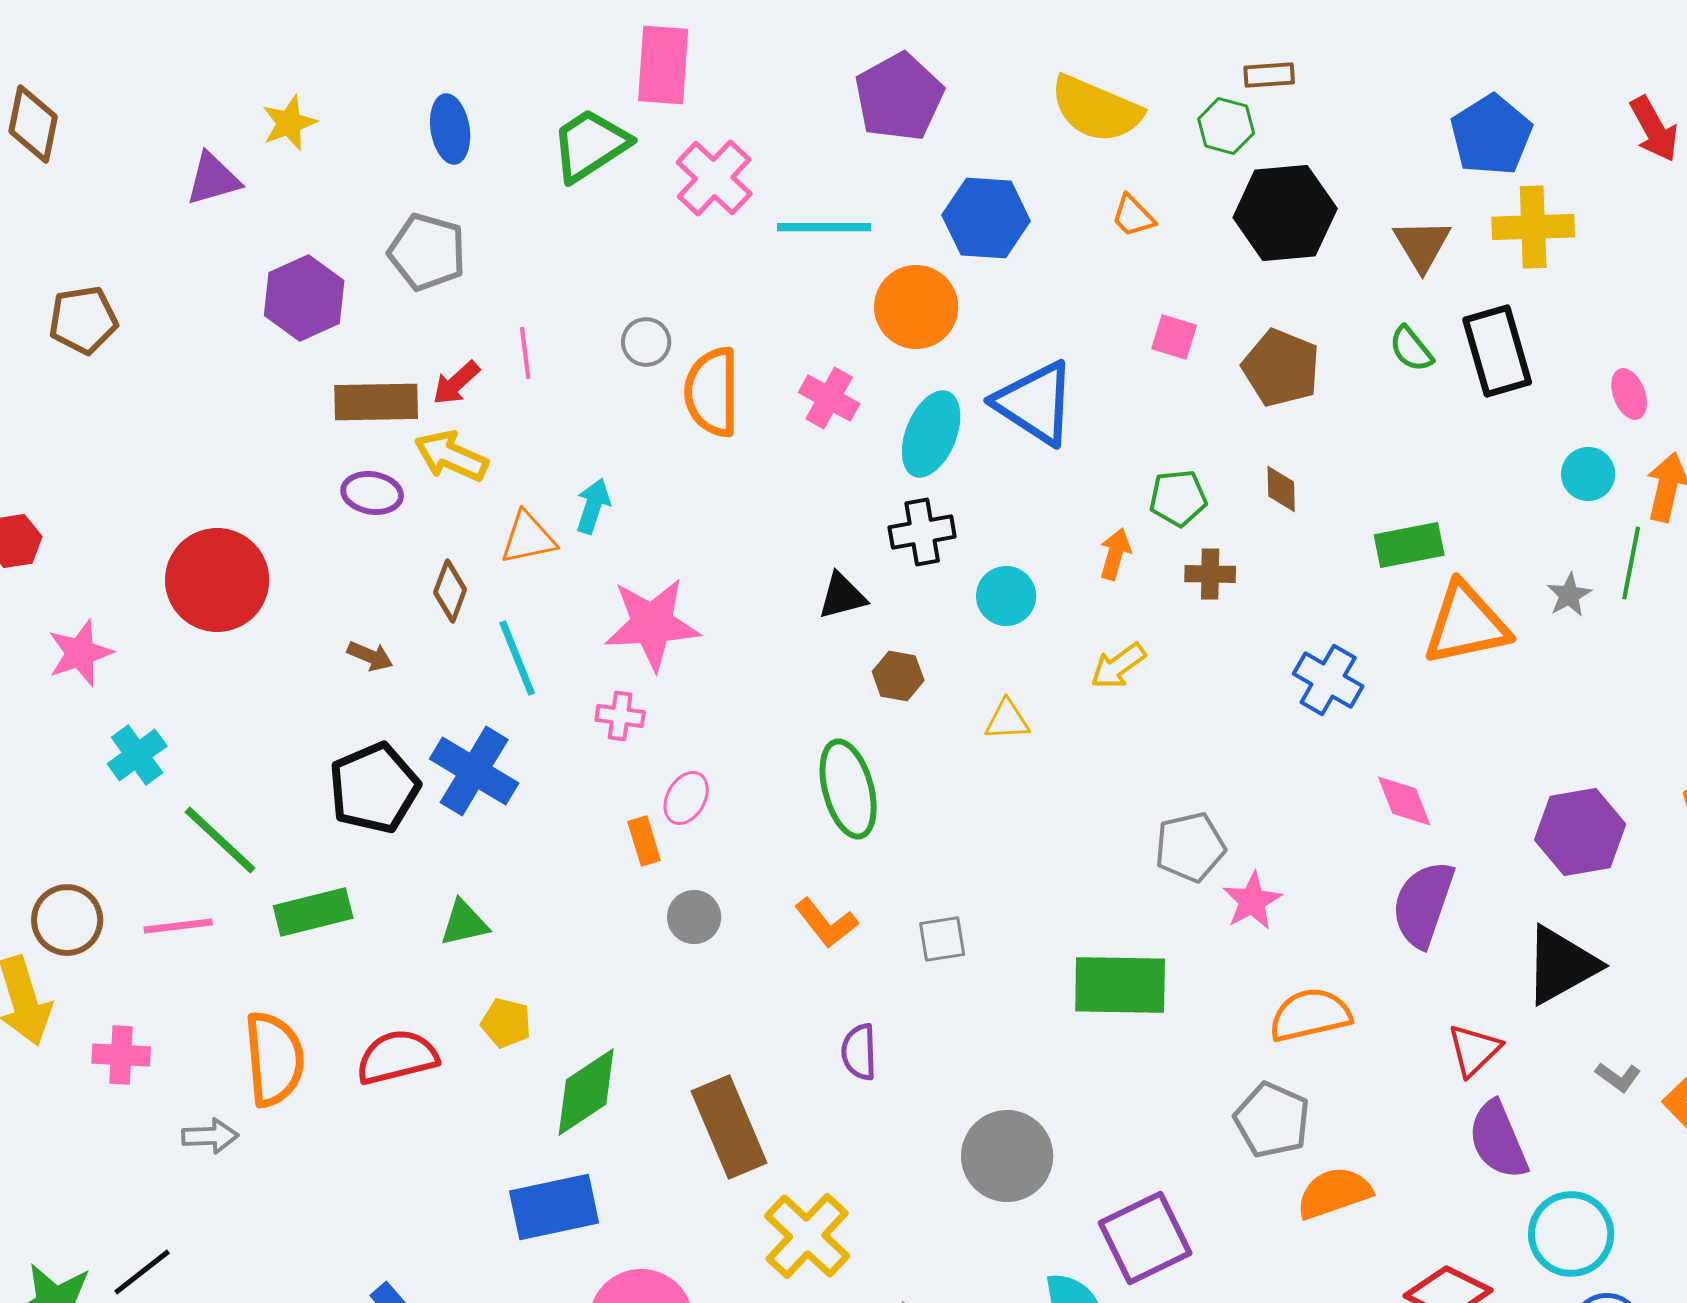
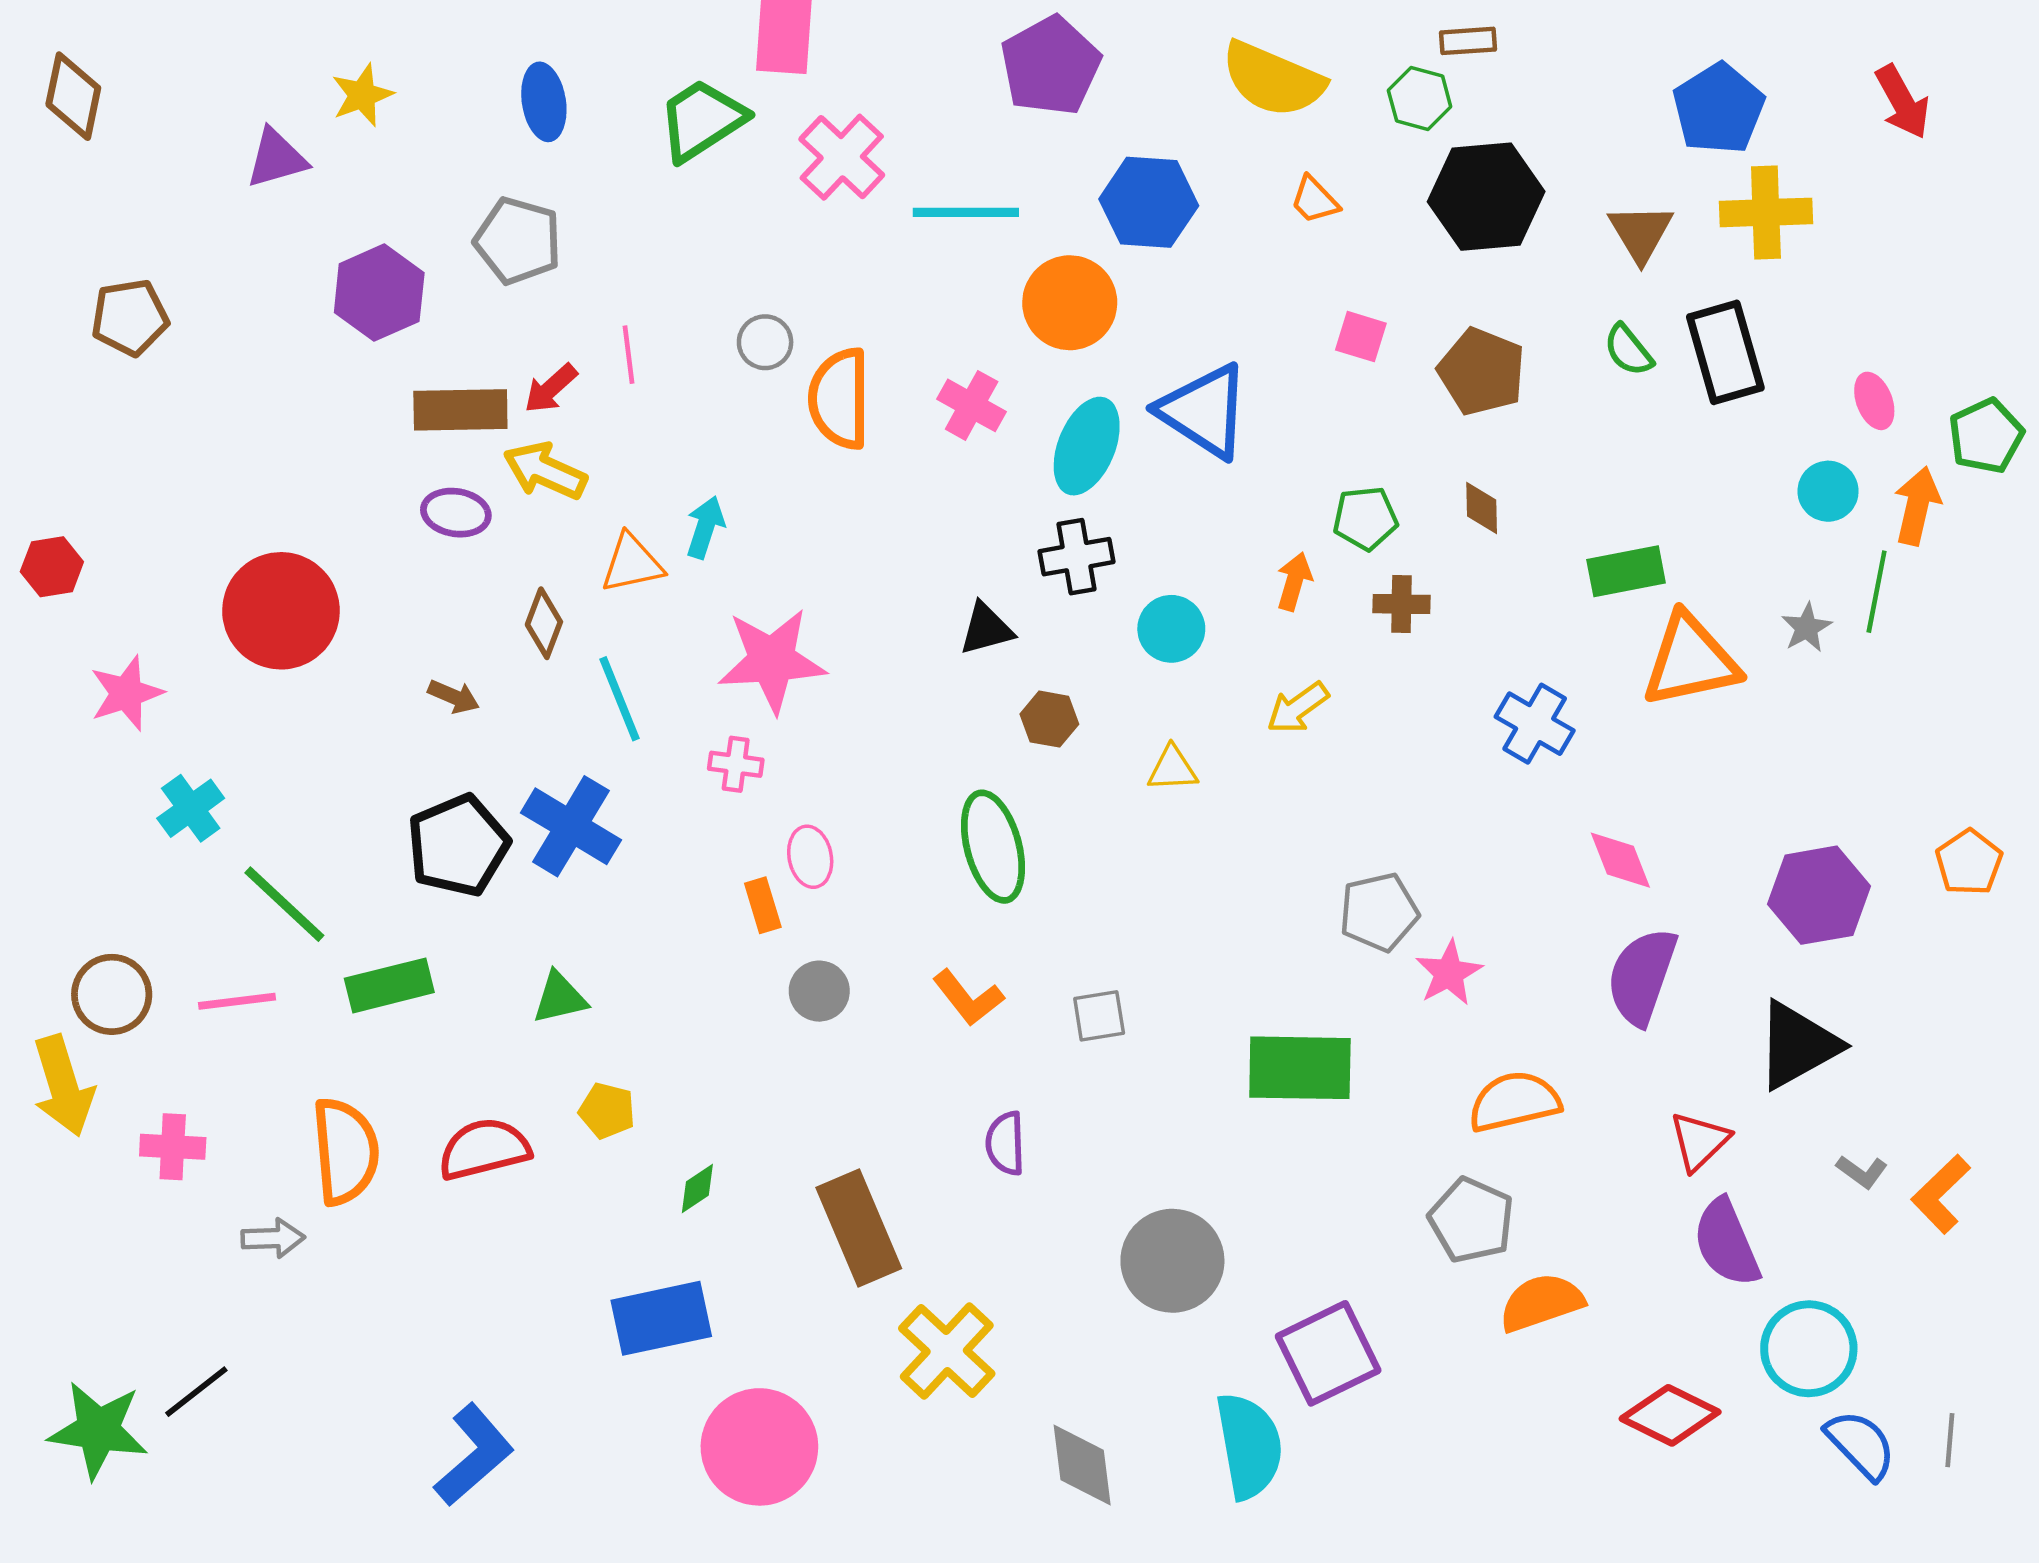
pink ellipse: (686, 798) -> (810, 857), turned -40
green diamond: (586, 1092) -> (697, 1189), size x0.5

